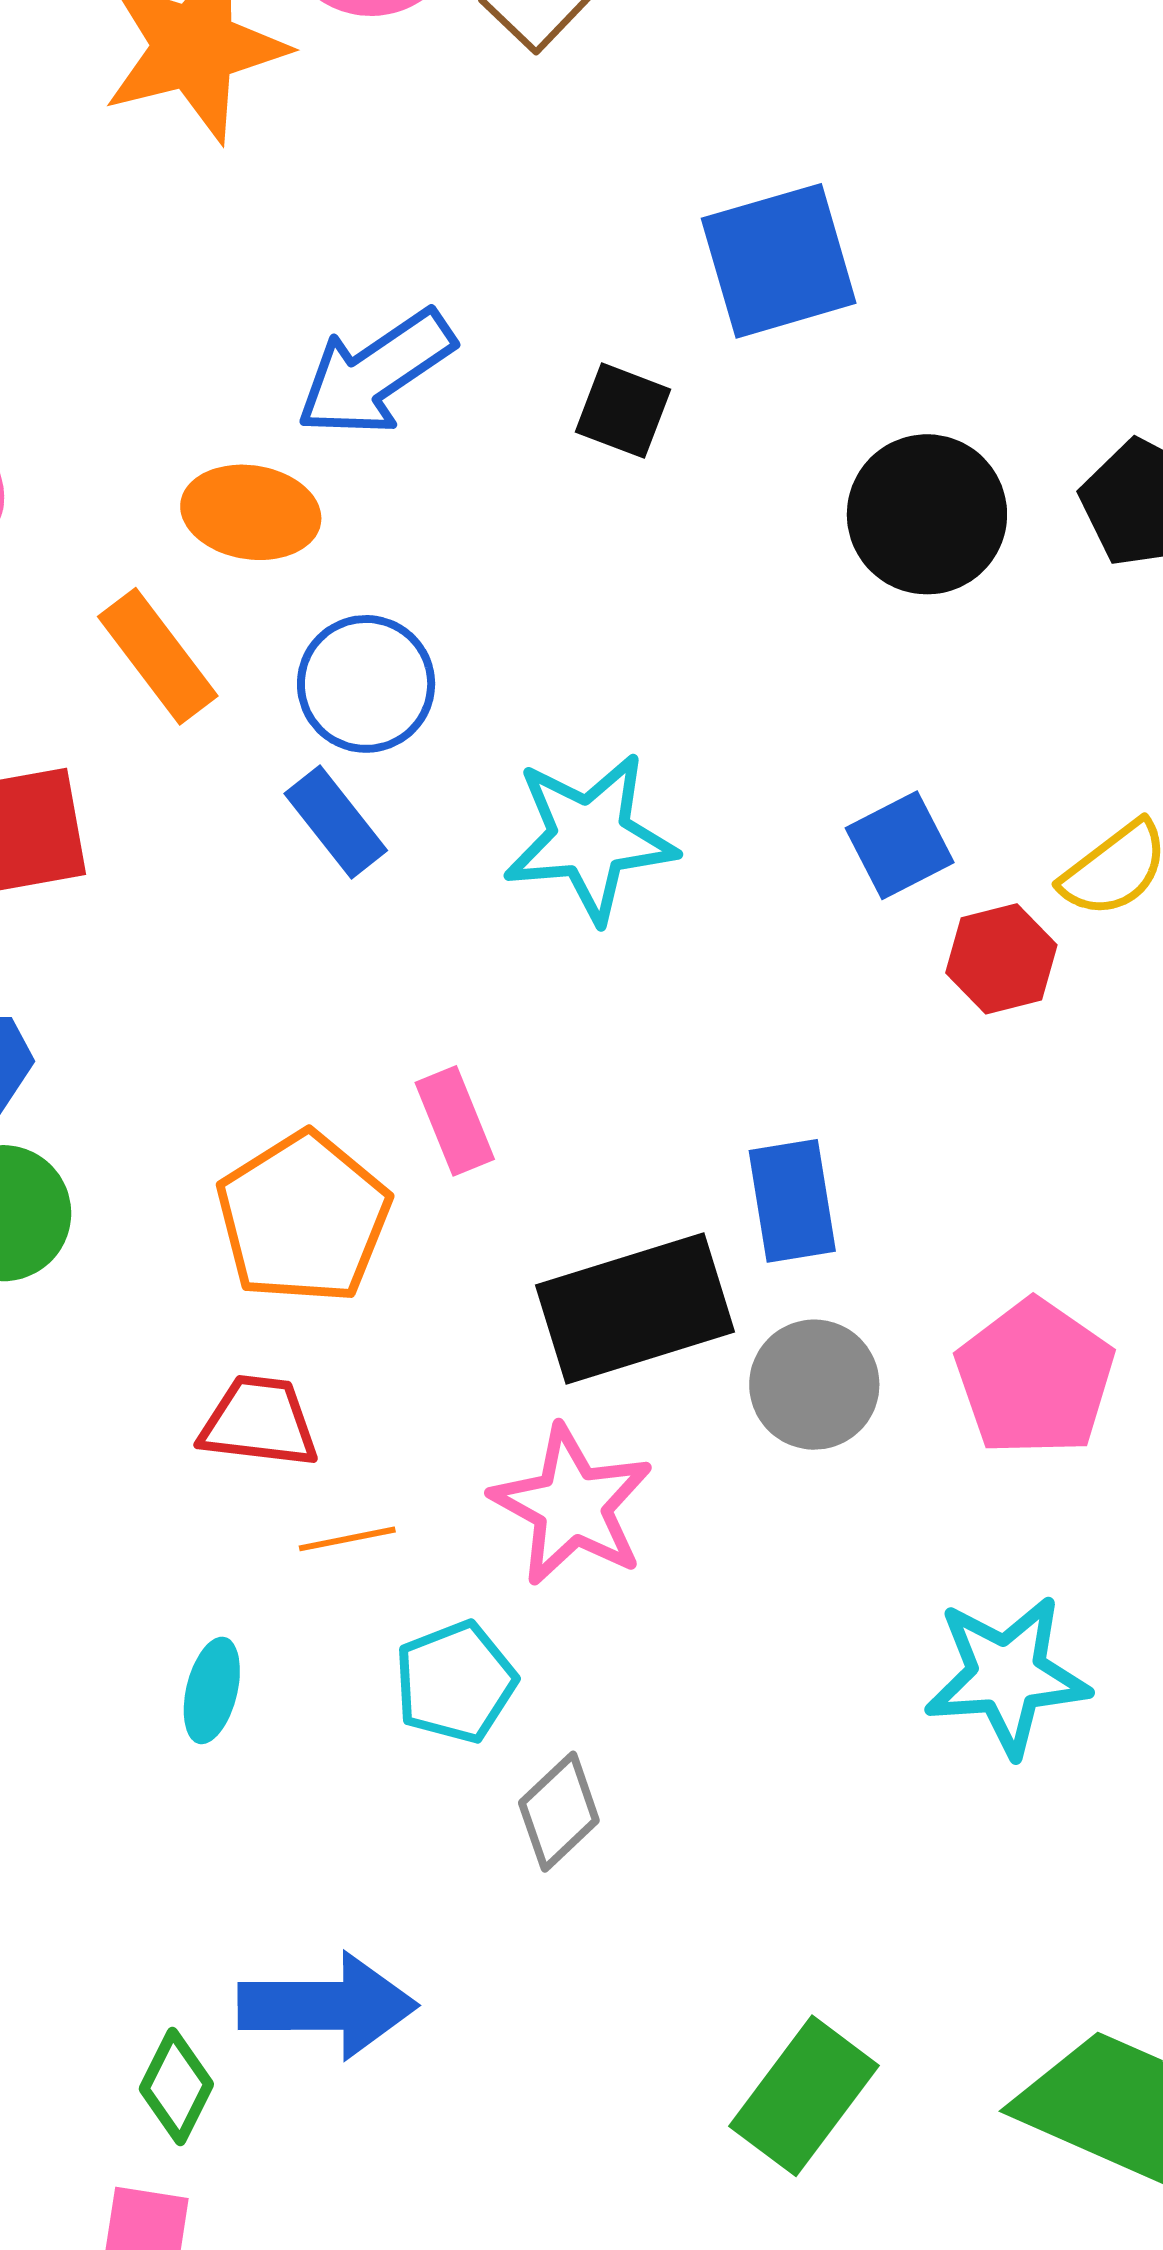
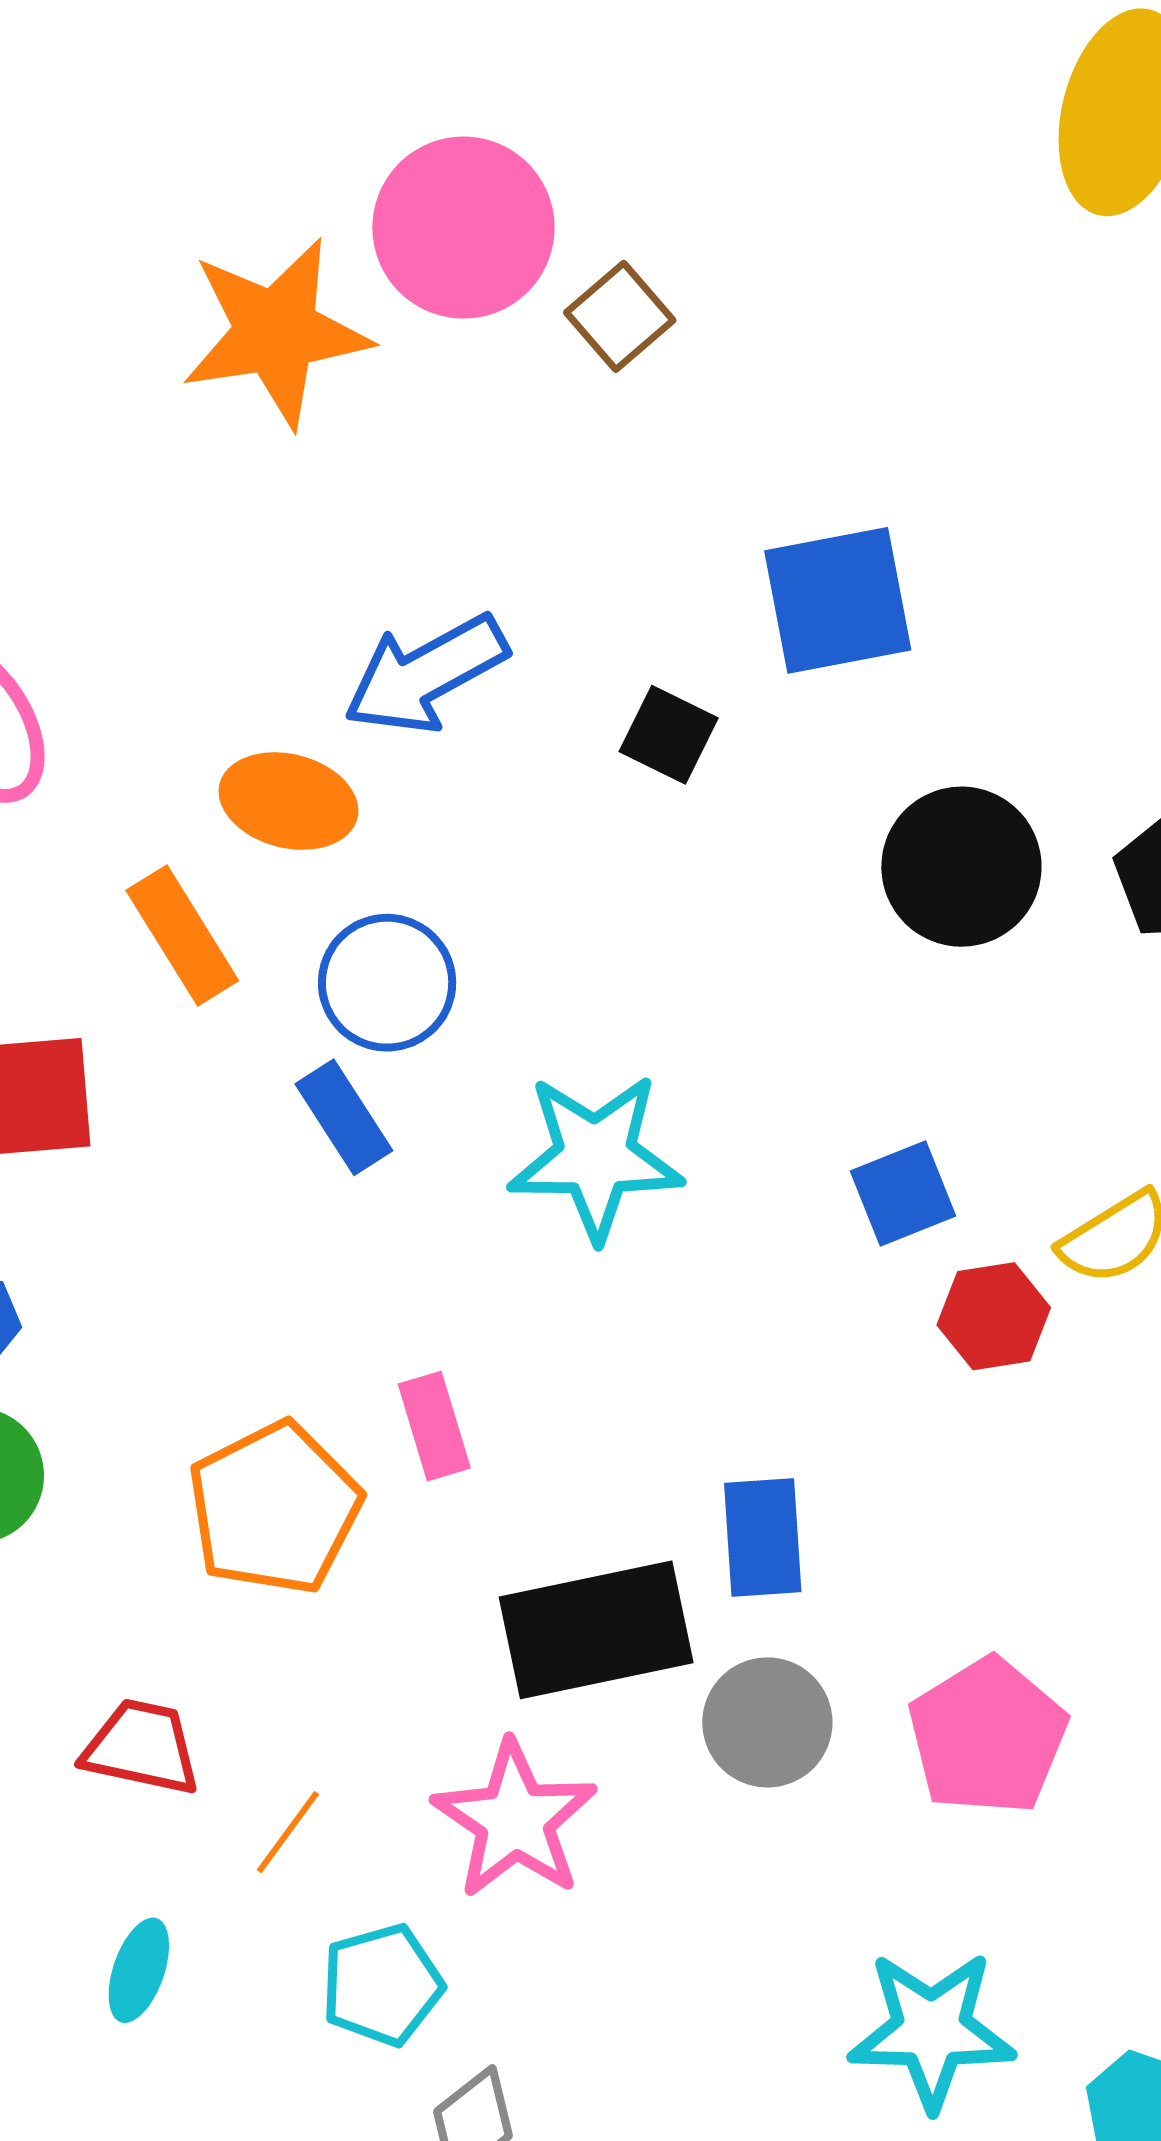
red trapezoid: (259, 1422) -> (142, 1747), moved
orange line: (347, 1539) -> (288, 1832), turned -48

